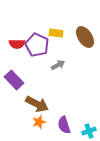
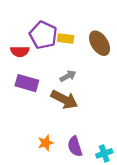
purple pentagon: (37, 45) -> (43, 35), moved
purple rectangle: (14, 80) -> (27, 83), moved, turned -30
brown arrow: (37, 104) -> (64, 100), moved

